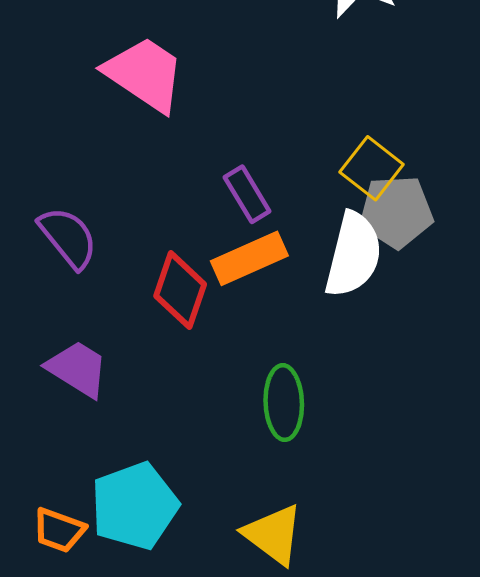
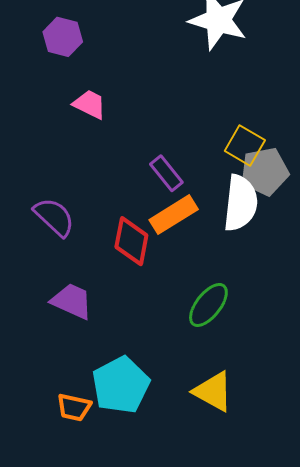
pink trapezoid: (145, 74) -> (90, 104), size x0.6
green ellipse: (284, 403) -> (208, 305), turned 48

